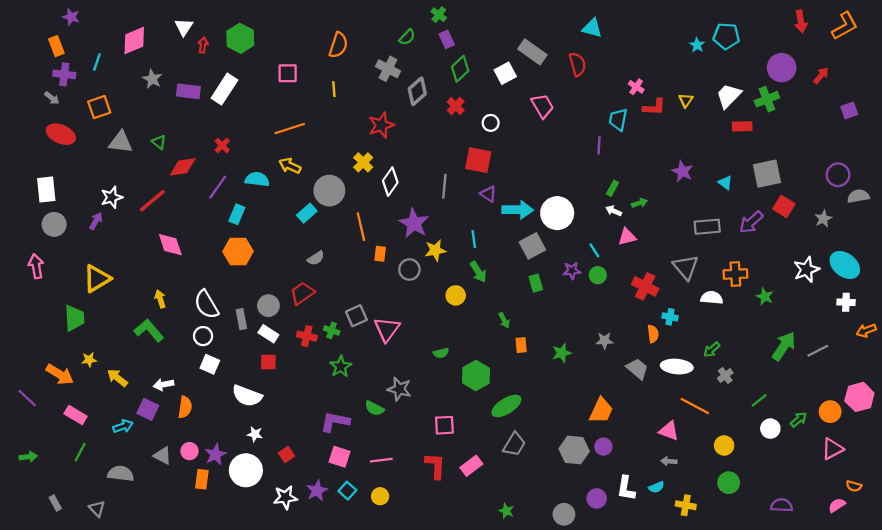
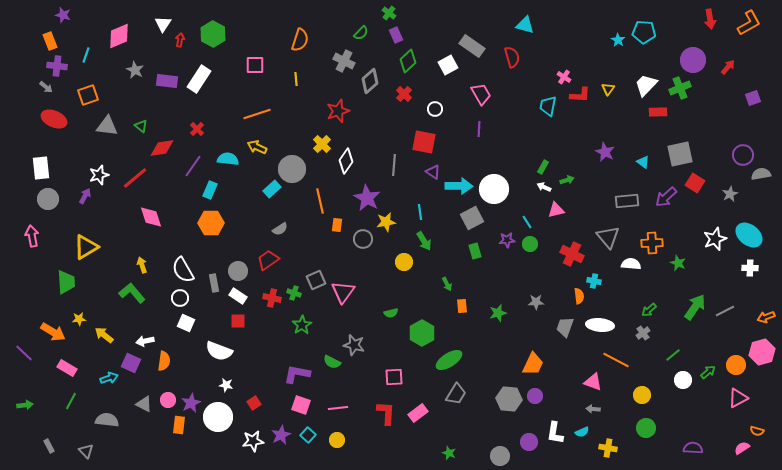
purple line: (599, 145) -> (479, 129), moved
orange arrow: (866, 330) -> (766, 317), moved
green arrow: (712, 350) -> (649, 310), moved
gray trapezoid: (637, 369) -> (565, 327), turned -110

